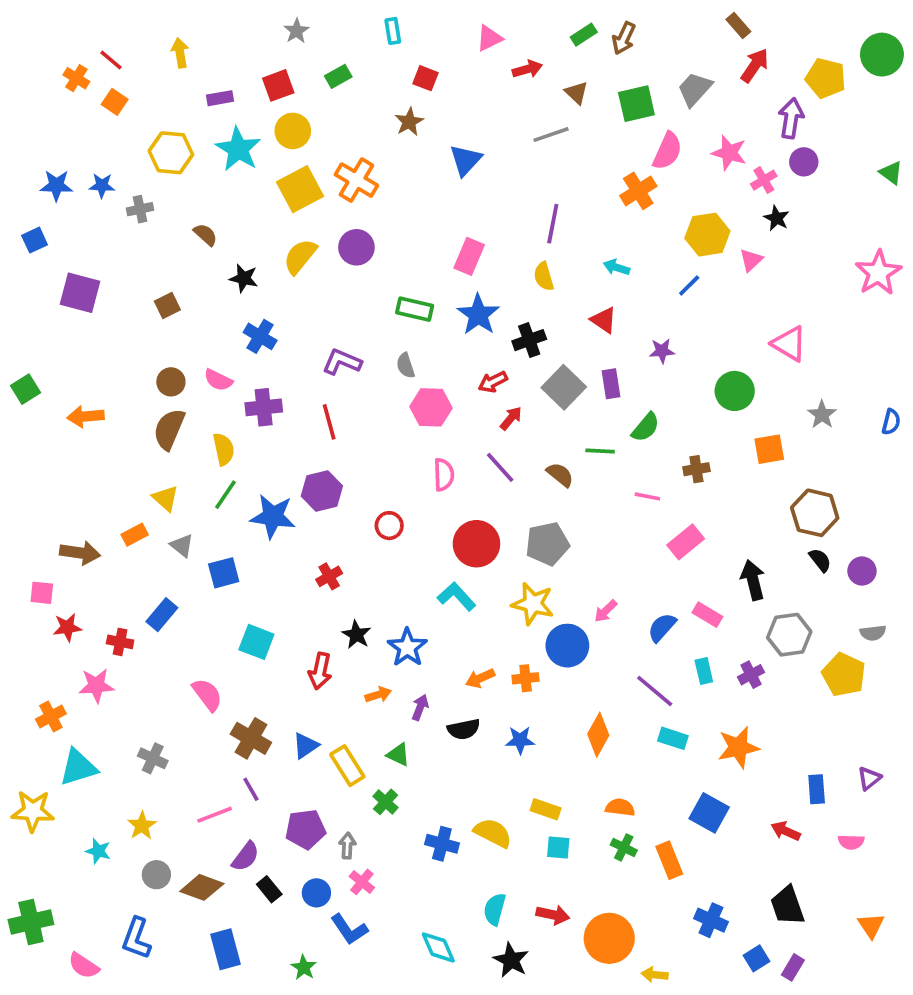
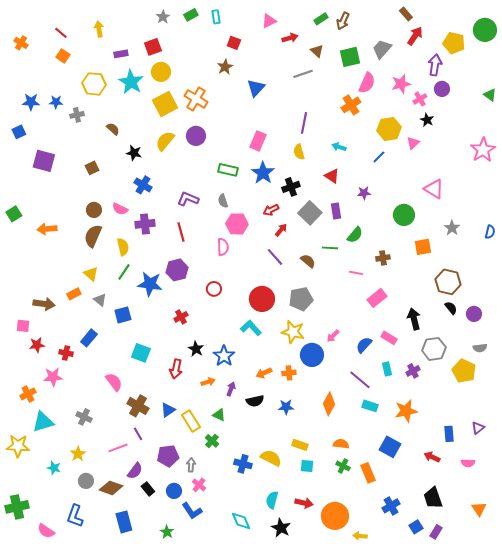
green rectangle: (338, 76) -> (191, 15), moved
orange cross: (76, 78) -> (21, 43), moved
pink star: (729, 153) -> (401, 84), turned -30
pink semicircle: (444, 475) -> (223, 247), moved
blue cross: (711, 920) -> (391, 506), turned 36

